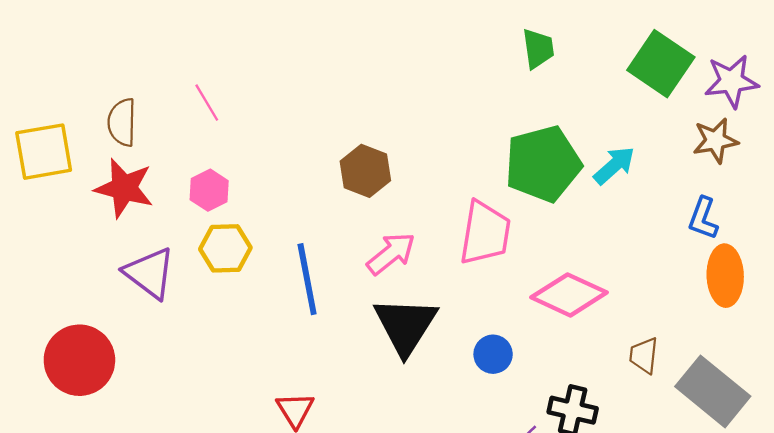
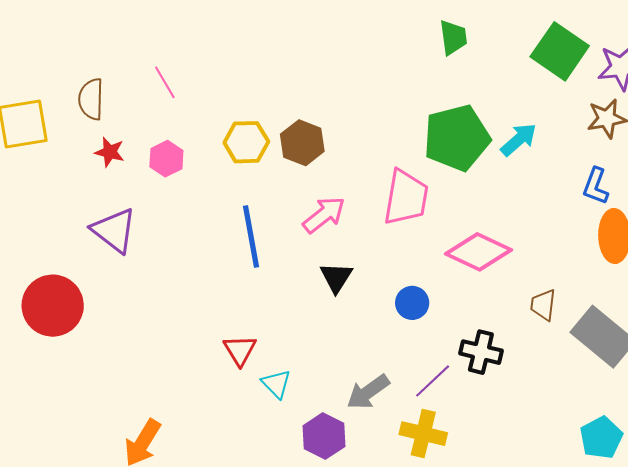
red star: (124, 188) -> (110, 152), moved, size x0.6
yellow hexagon: (225, 248) -> (246, 142), moved
black triangle: (405, 326) -> (336, 277), size x0.6

